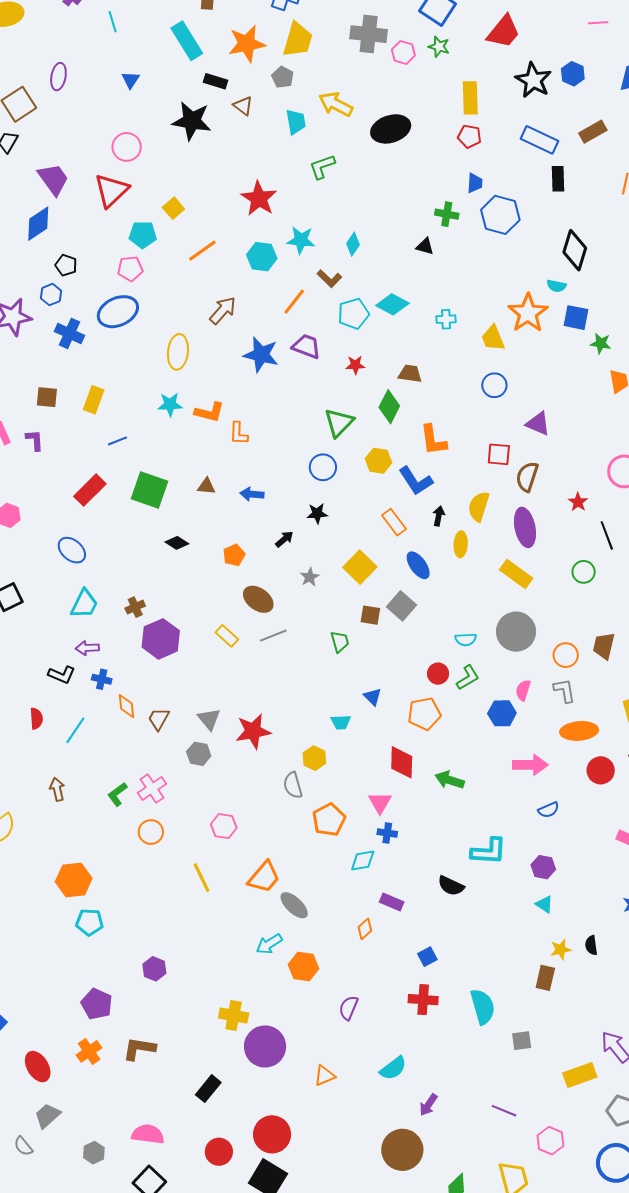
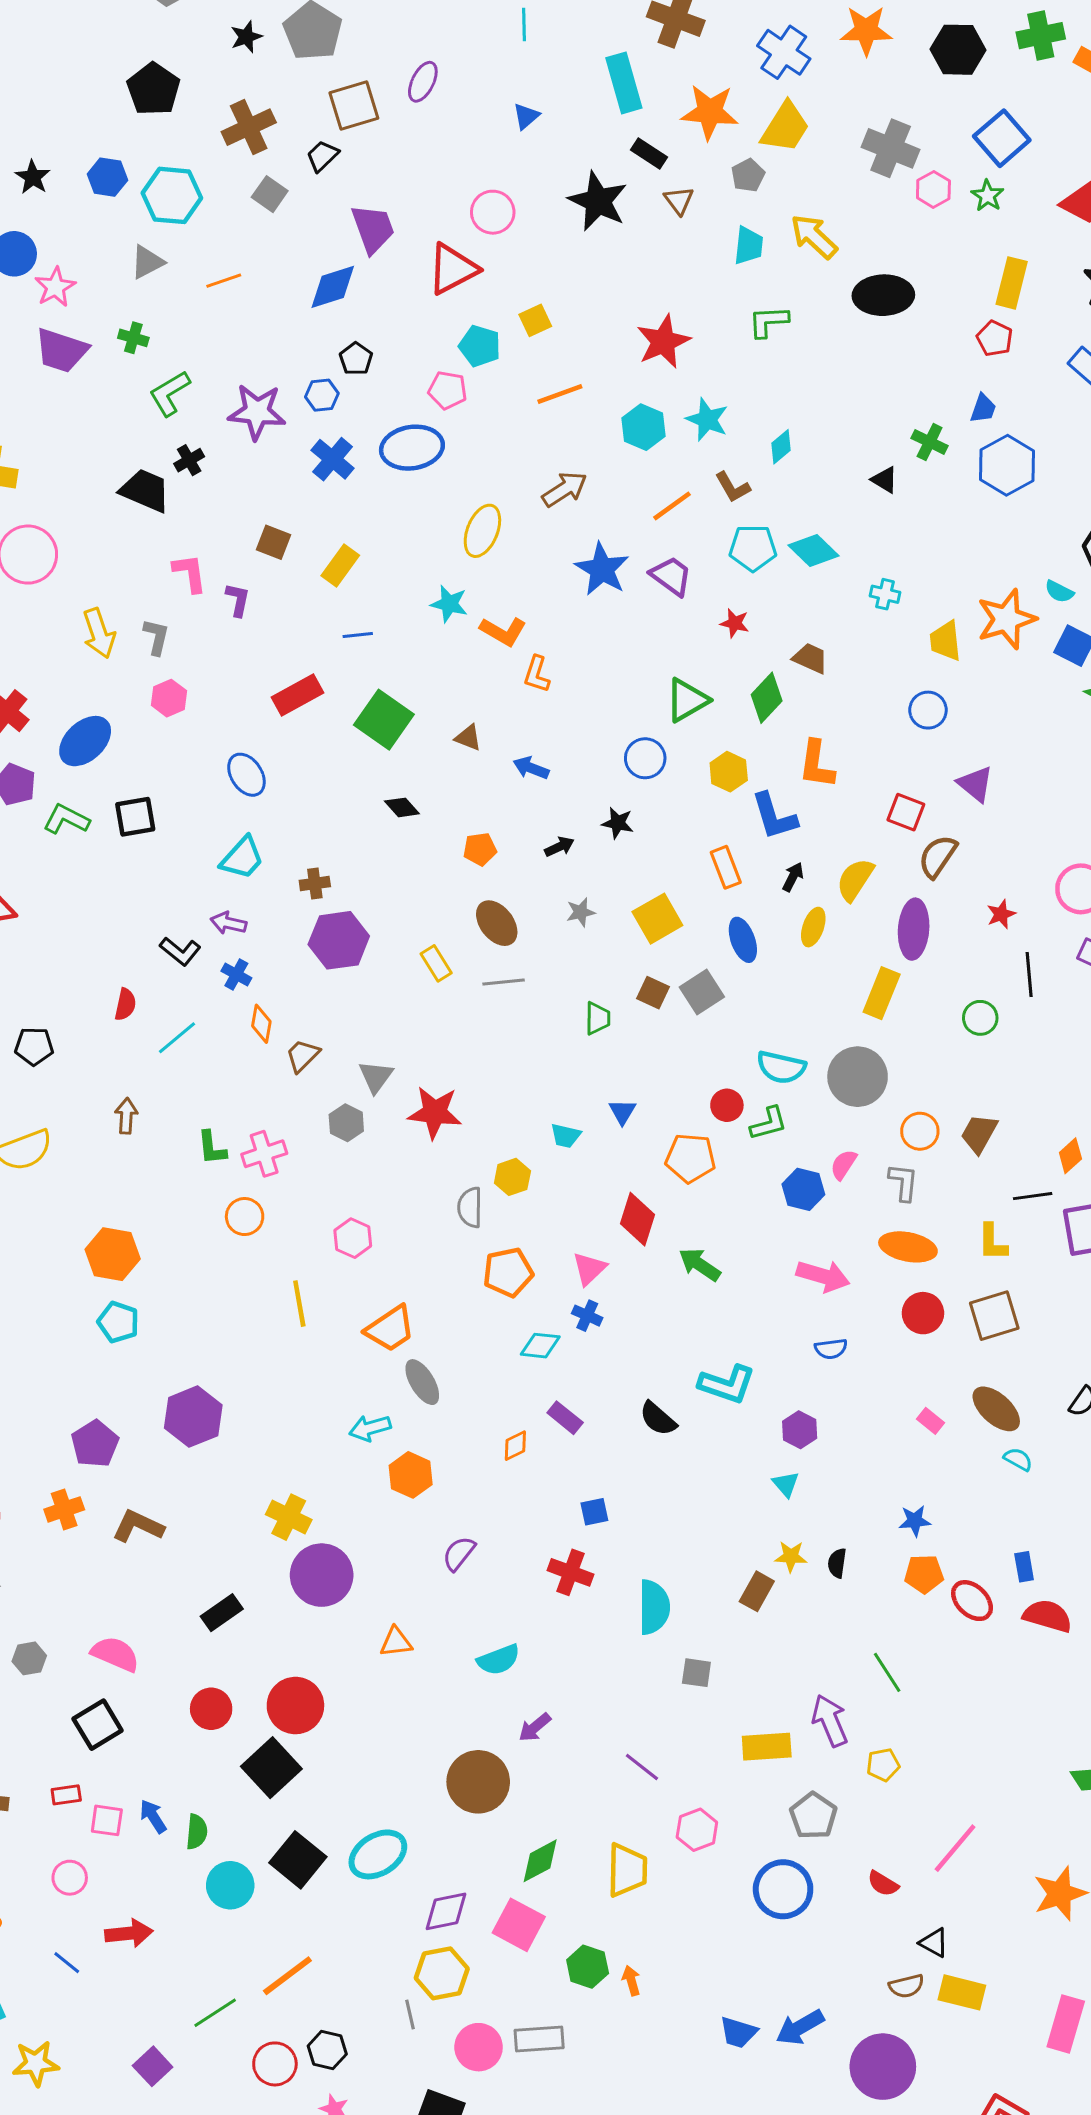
yellow rectangle: (516, 574) -> (882, 993), turned 60
cyan semicircle: (466, 640) -> (781, 1067), size x1.5
green L-shape: (117, 794) -> (212, 1148), turned -75
purple hexagon: (154, 969) -> (193, 1417), size x1.6

